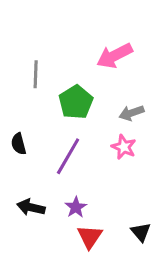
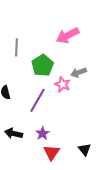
pink star: (124, 147) -> (63, 84), moved

